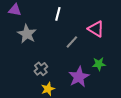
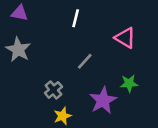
gray star: (27, 34) -> (18, 50), moved
gray line: (72, 42) -> (85, 61), moved

